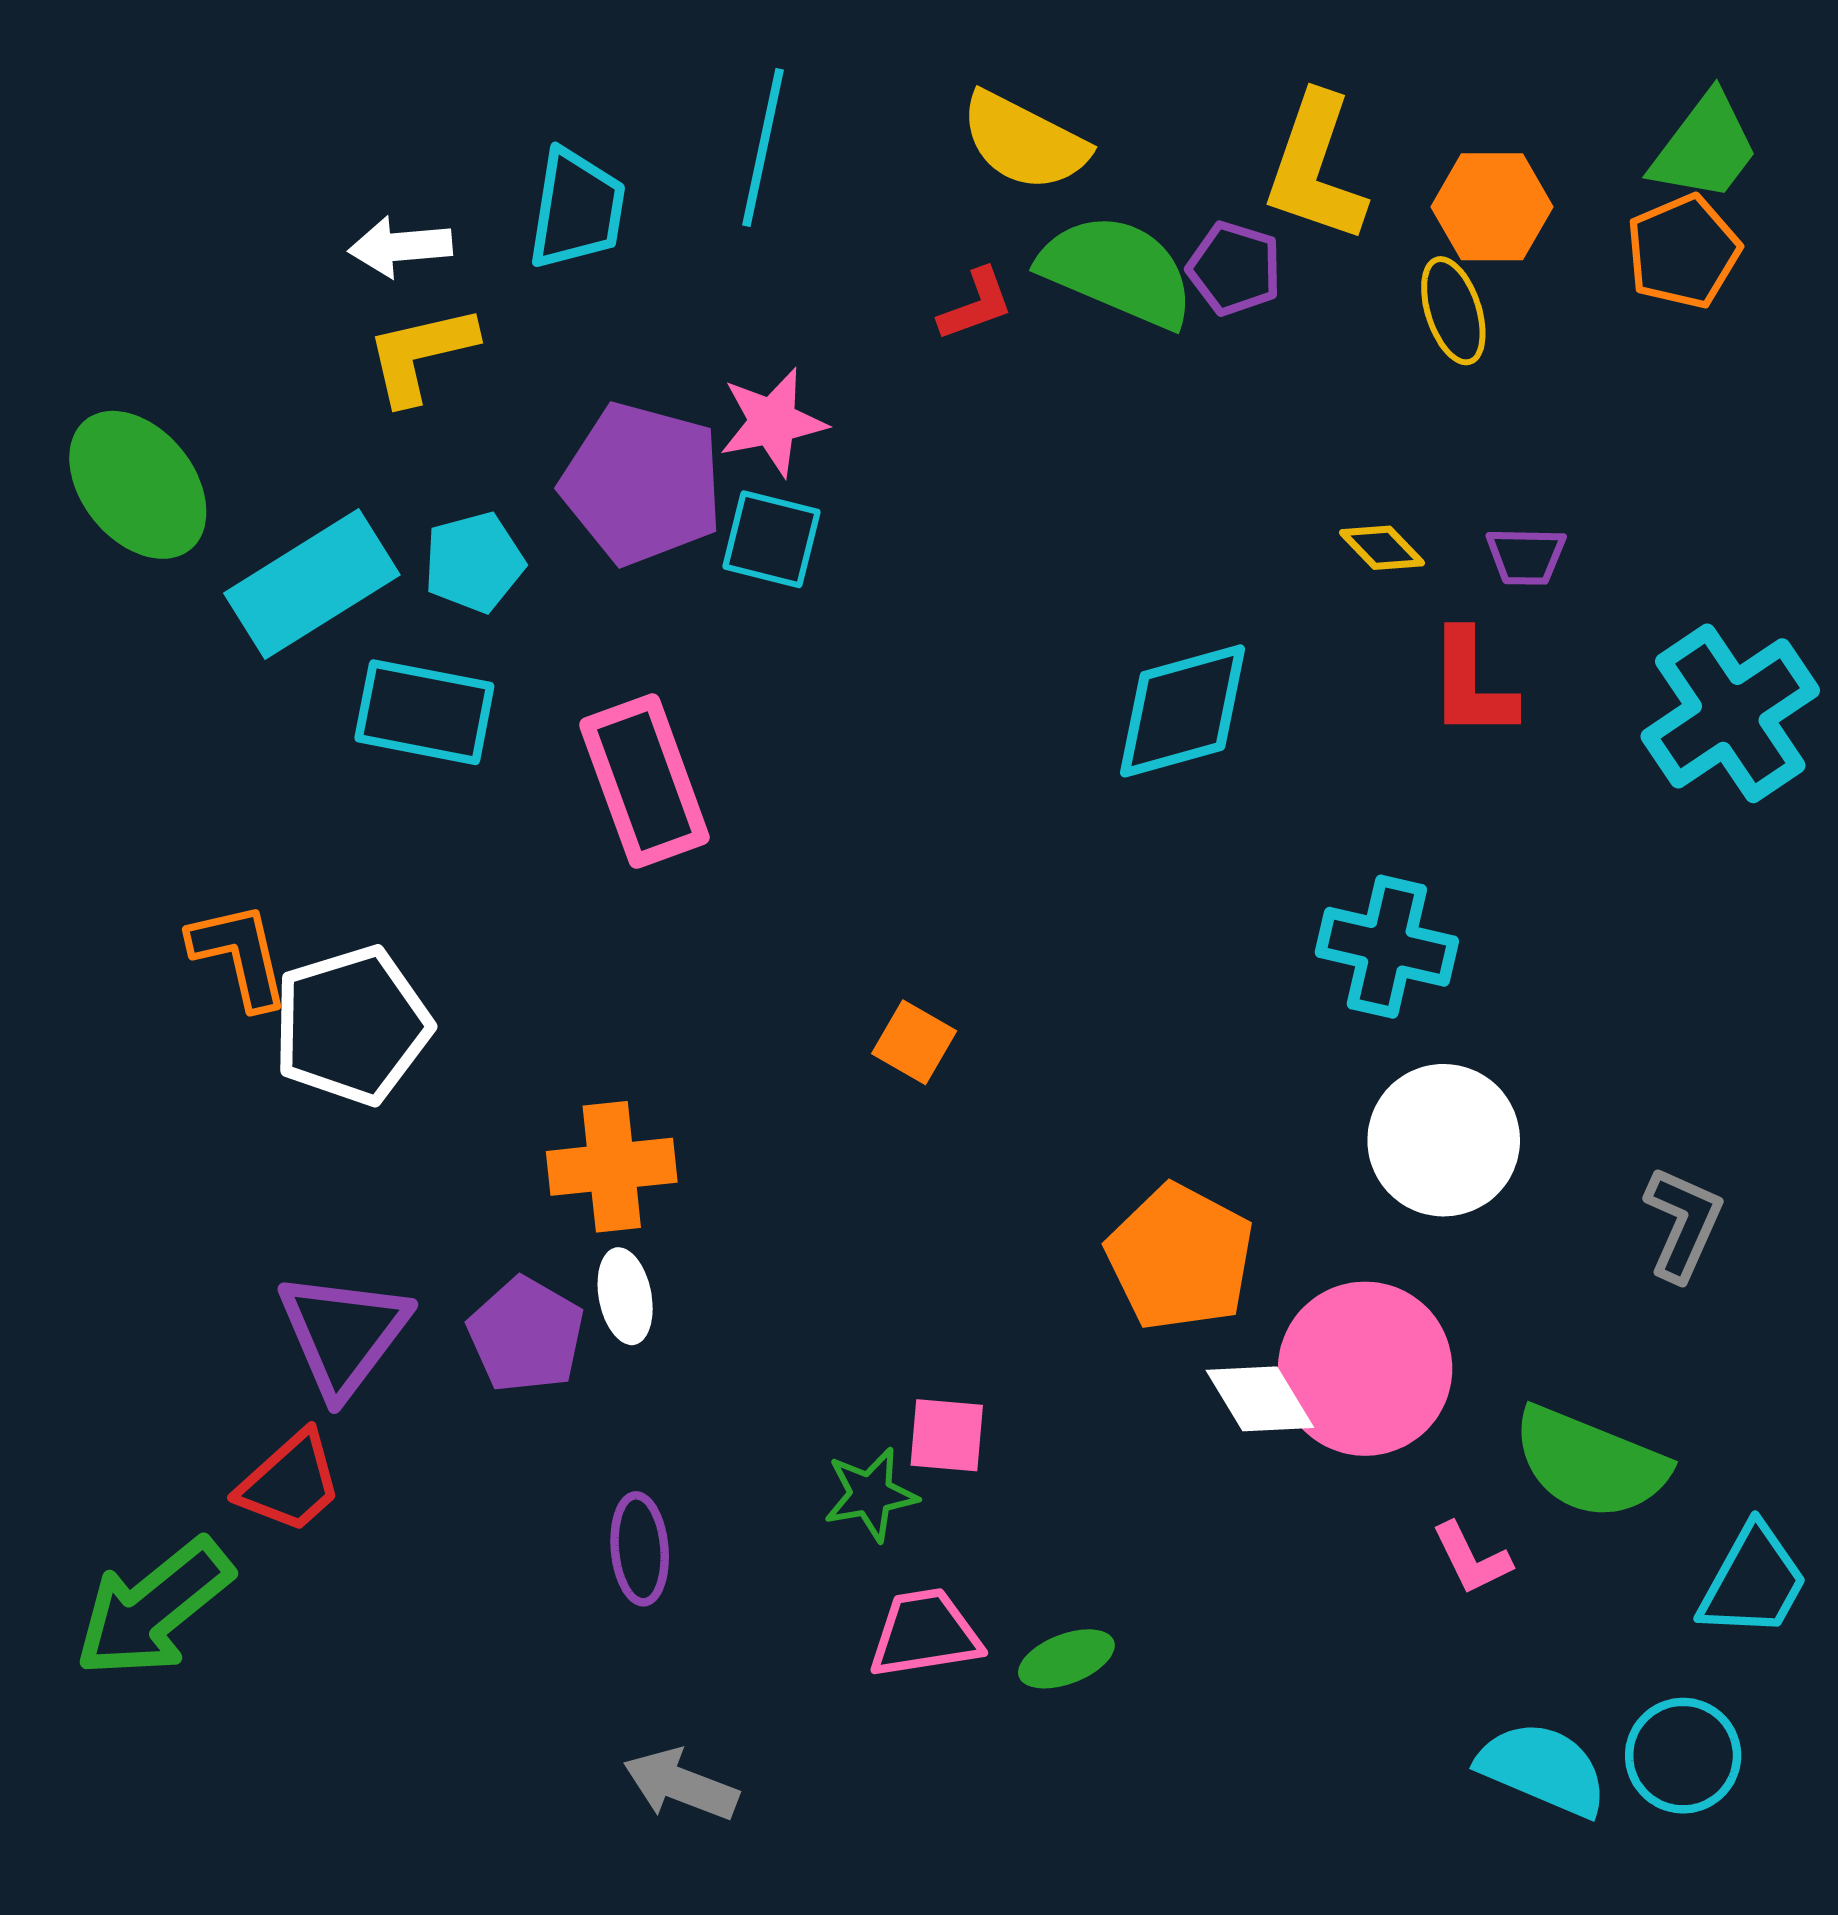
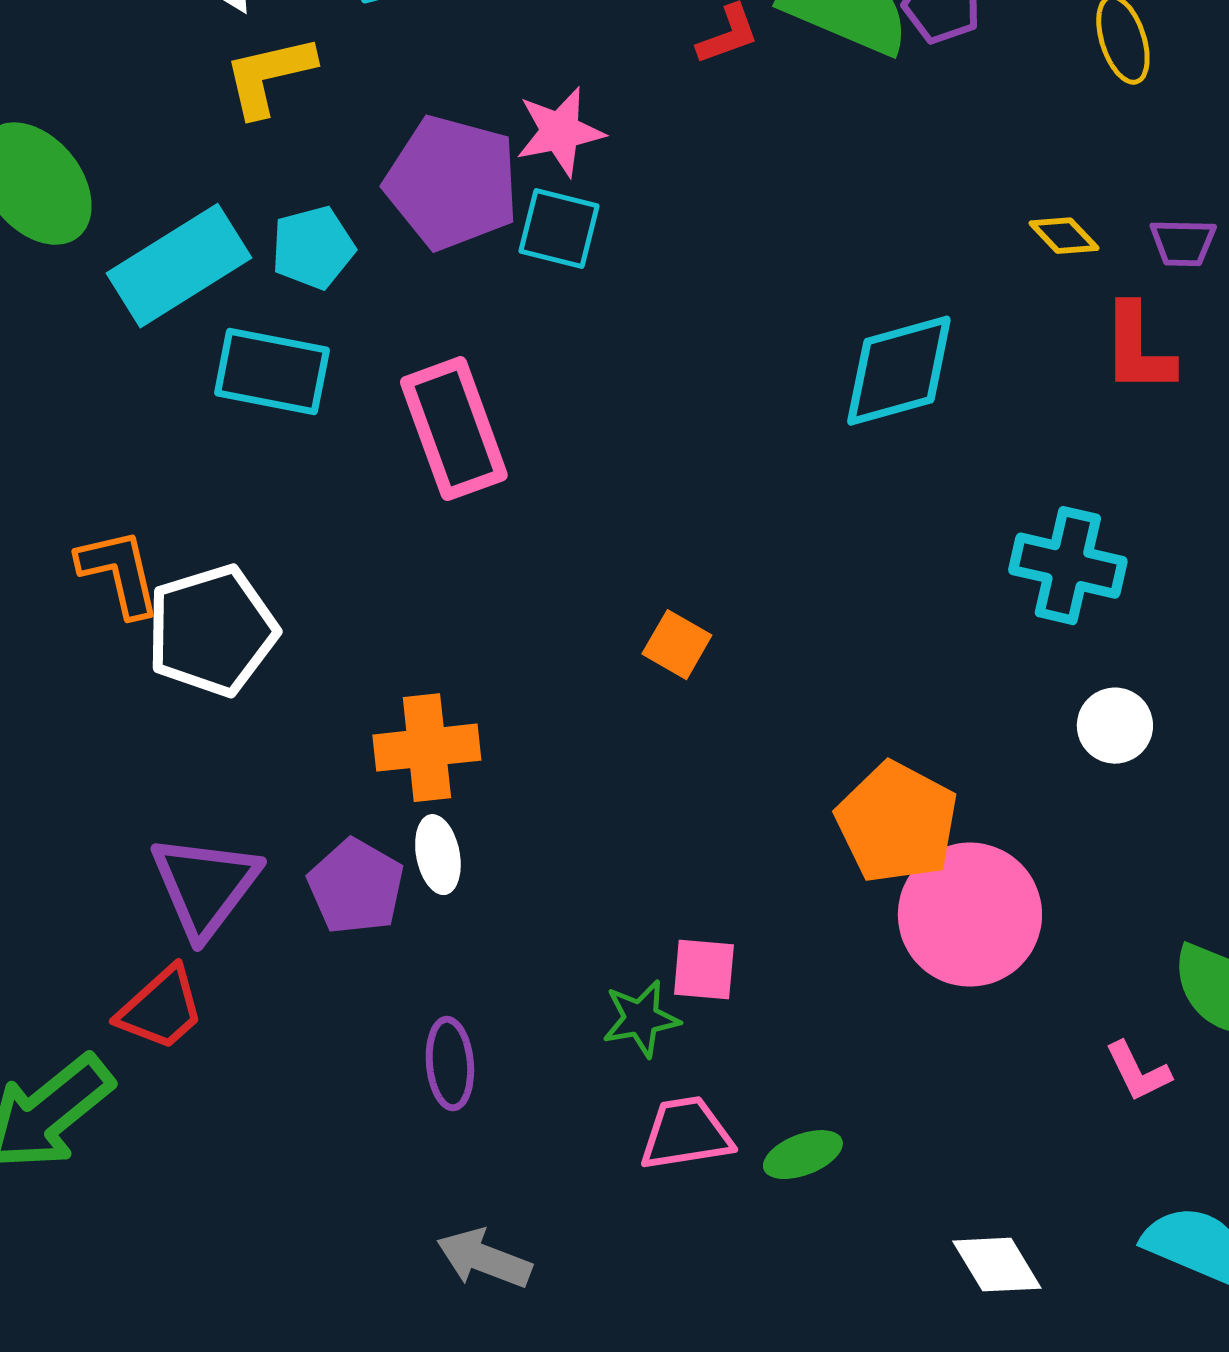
white circle: (1444, 1140) -> (1115, 726), size x0.6
pink circle: (1365, 1369) -> (970, 915), moved
white diamond: (1260, 1399) -> (997, 1265), moved

